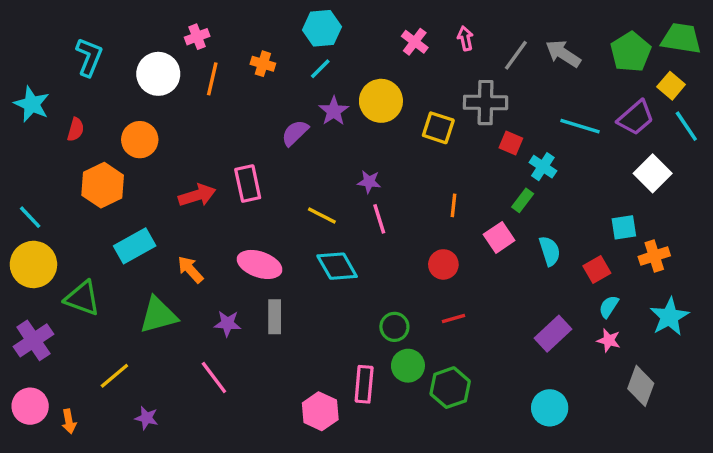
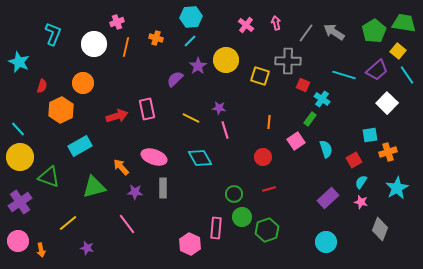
red semicircle: (76, 130) -> (42, 86), moved
yellow line: (322, 216) -> (191, 118), moved
orange arrow: (190, 270) -> (121, 167), moved

